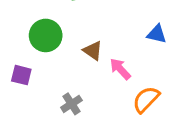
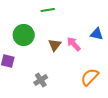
brown triangle: (93, 51) -> (55, 45), turned 32
pink arrow: (120, 69) -> (74, 44), moved

